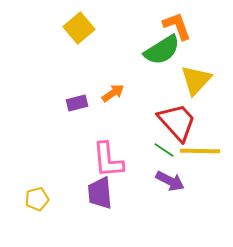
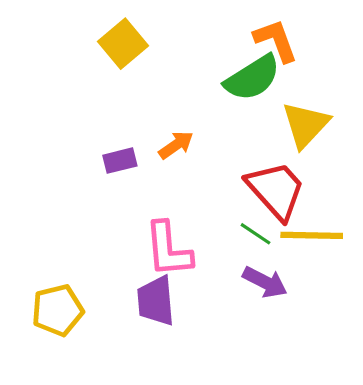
yellow pentagon: (37, 199) -> (58, 310), size x1.4

